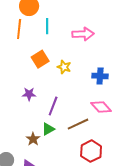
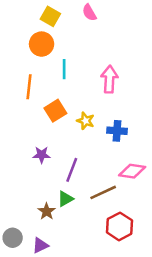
orange line: (19, 29) -> (29, 87), moved
pink arrow: (83, 34) -> (109, 79), turned -85
blue cross: (100, 76) -> (117, 131), moved
pink diamond: (101, 107) -> (132, 171), turned -40

